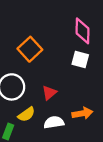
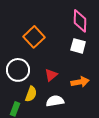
orange arrow: (82, 113) -> (80, 82), moved
yellow semicircle: (26, 114) -> (31, 94), turned -35

